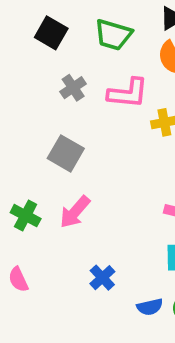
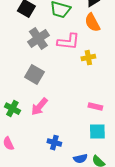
gray cross: (73, 88) -> (38, 39), size x1.5
blue cross: (102, 278) -> (54, 143), turned -32

